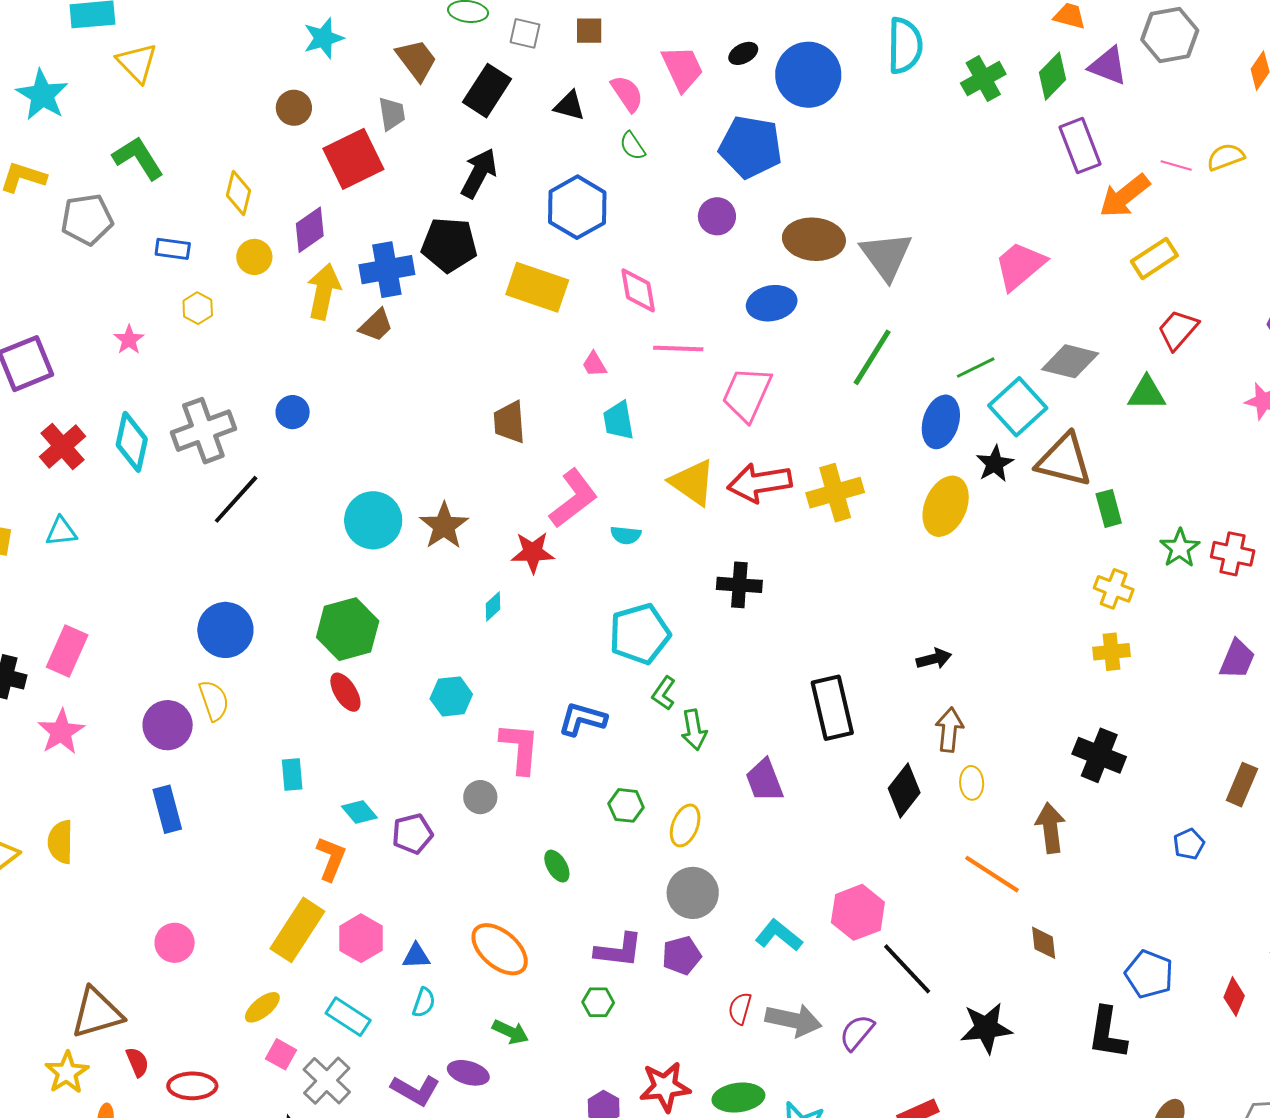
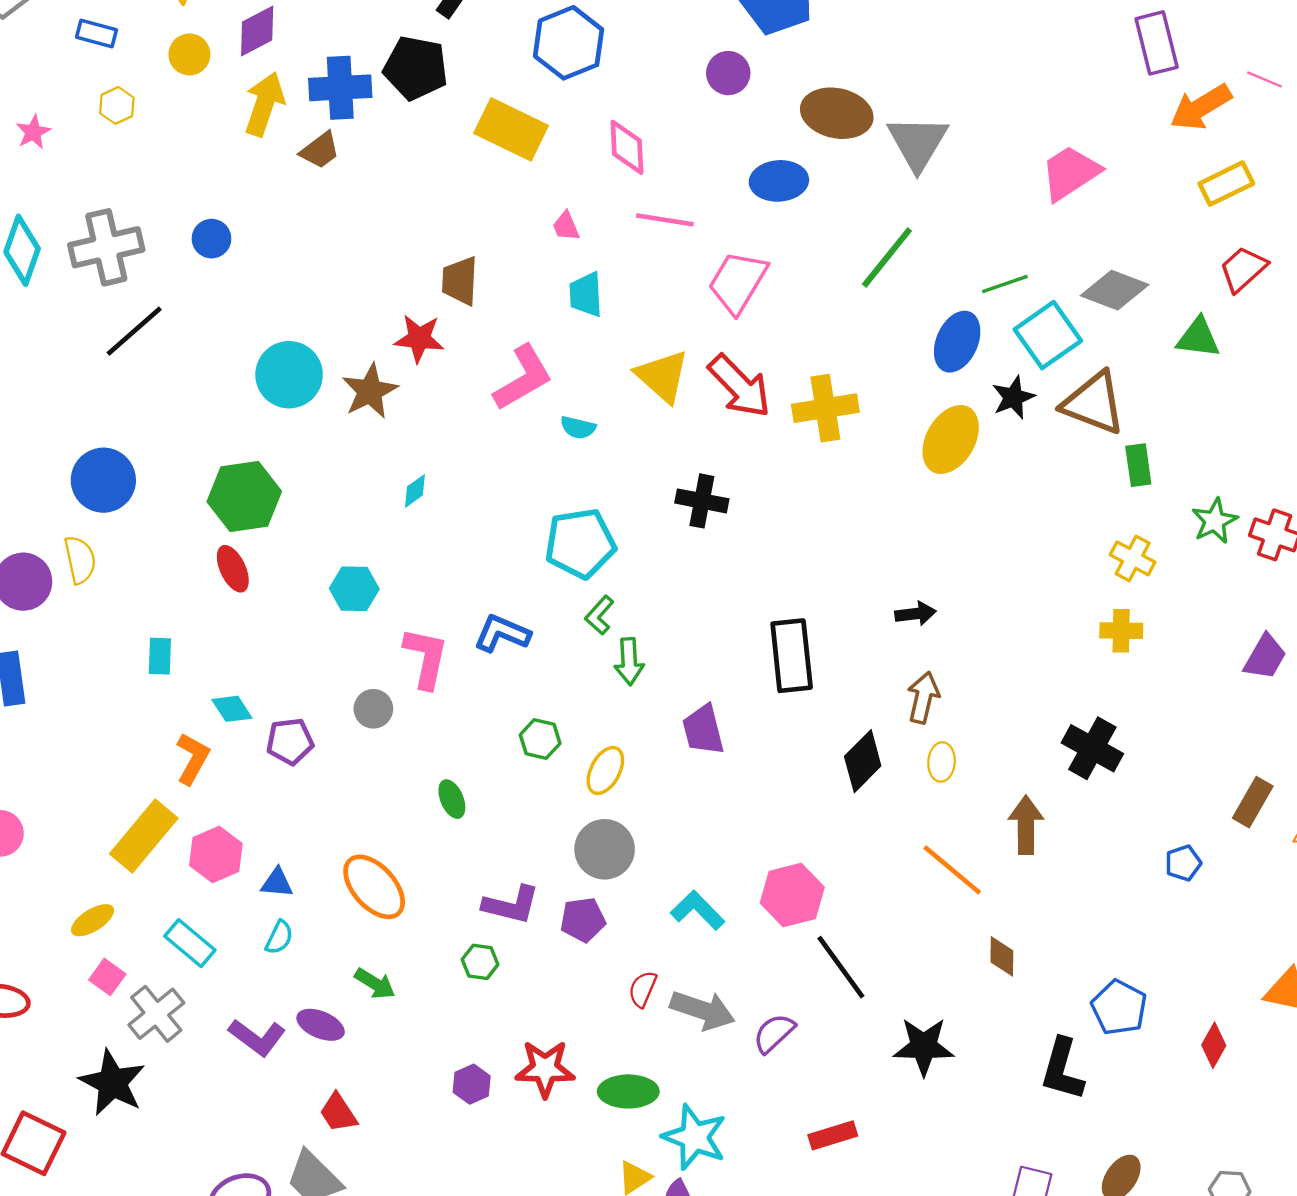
red arrow: (760, 483) -> (740, 386), turned -132
red star: (533, 552) -> (419, 338), moved

